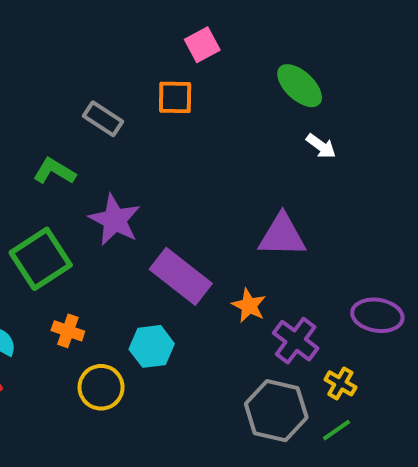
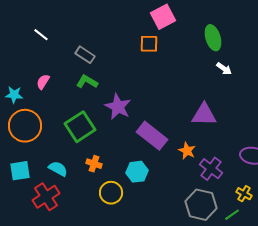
pink square: (202, 45) -> (163, 17), size x1.4
green ellipse: (300, 86) -> (213, 38), turned 30
gray rectangle: (103, 119) -> (85, 55), moved
yellow cross: (340, 383) -> (244, 194), moved

